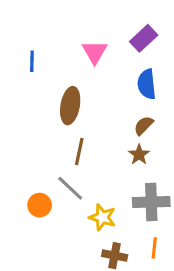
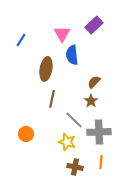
blue line: (32, 61) -> (21, 40), turned 32
blue semicircle: (147, 84) -> (72, 55), moved
gray line: (70, 188) -> (74, 120), moved

